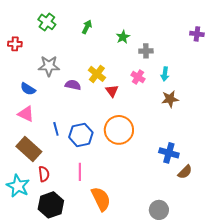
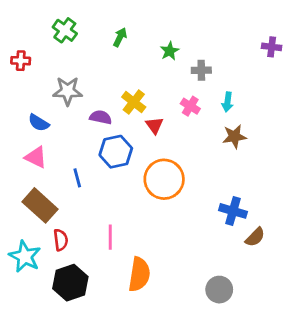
blue hexagon: (81, 135) -> (116, 152), moved
orange semicircle: (101, 199) -> (139, 274), turned 35

